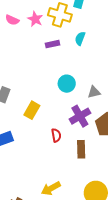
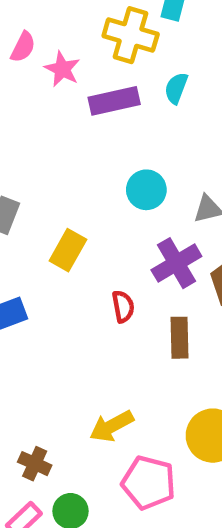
pink star: (35, 19) -> (62, 69), moved
pink semicircle: (12, 20) -> (23, 47), turned -88
purple rectangle: (53, 44) -> (114, 101), size x1.5

